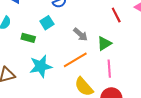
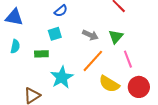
cyan square: (47, 23) -> (55, 34), turned 32

